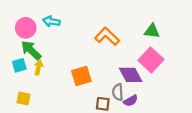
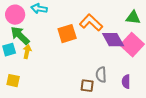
purple diamond: (131, 75) -> (113, 40), moved
orange square: (81, 76) -> (67, 34), moved
purple semicircle: (131, 101) -> (126, 82), moved, turned 120

